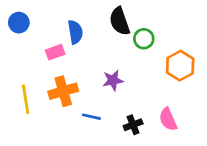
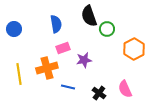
blue circle: (19, 23) -> (14, 29), moved
pink rectangle: (55, 52) -> (63, 48), moved
black cross: (133, 125) -> (99, 93), turned -32

